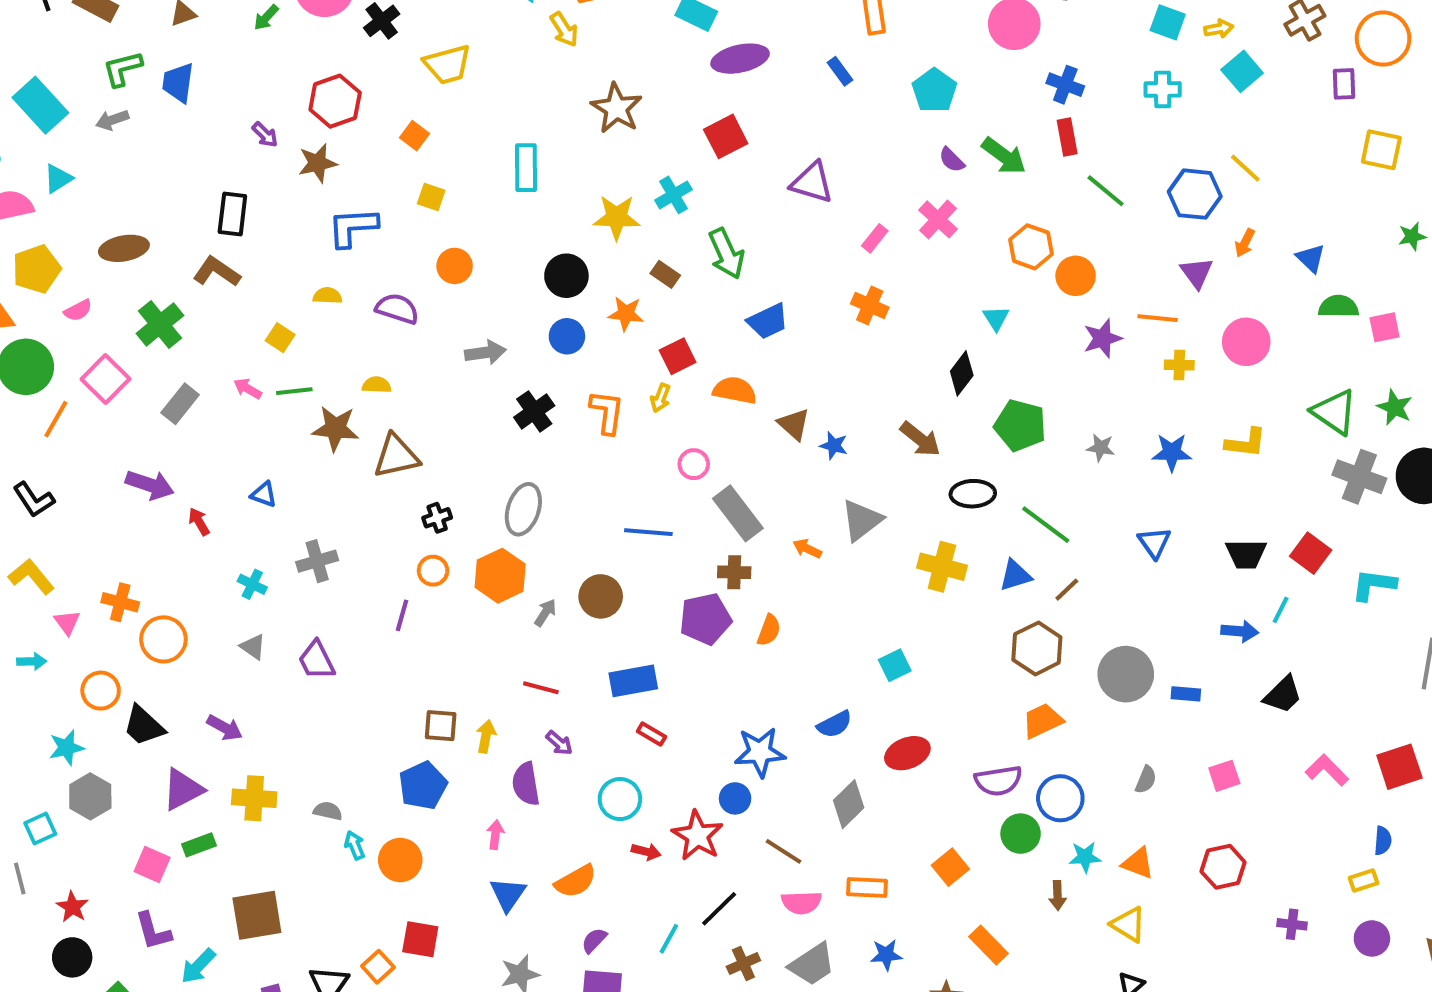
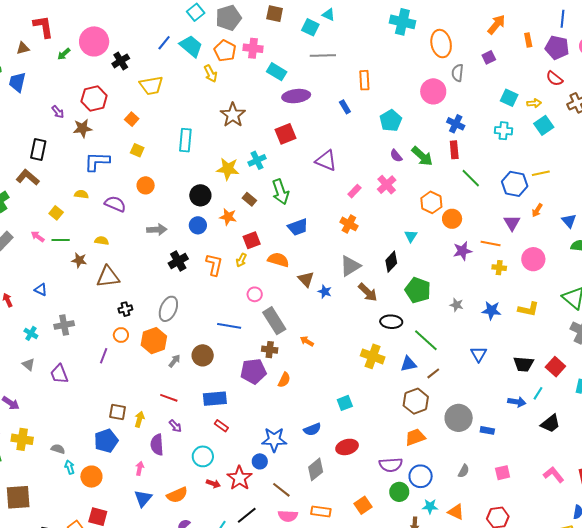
yellow line: (1245, 168) -> (541, 173), turned -60
brown star: (335, 428) -> (79, 260), size x0.7
gray triangle: (862, 520) -> (350, 266), moved
black trapezoid: (1283, 695) -> (550, 424), moved

